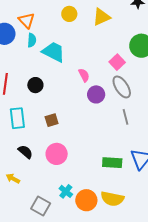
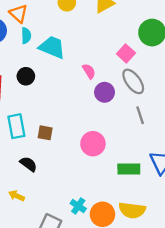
black circle: (35, 85) -> (26, 76), moved
brown square: (52, 120) -> (45, 133), moved, turned 32
pink circle: (57, 154) -> (93, 144), moved

